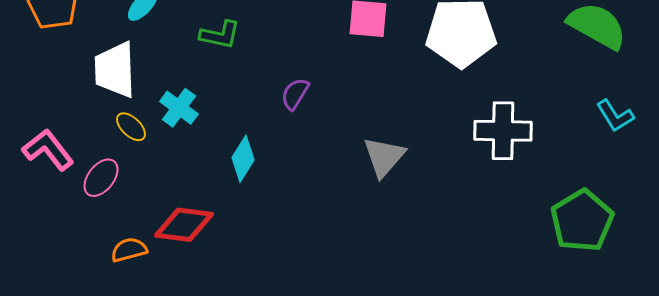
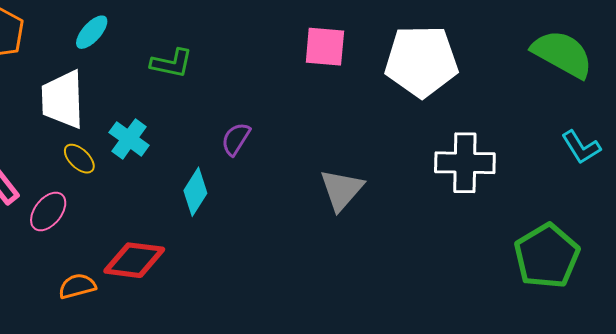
purple semicircle: (295, 94) -> (236, 139), moved

